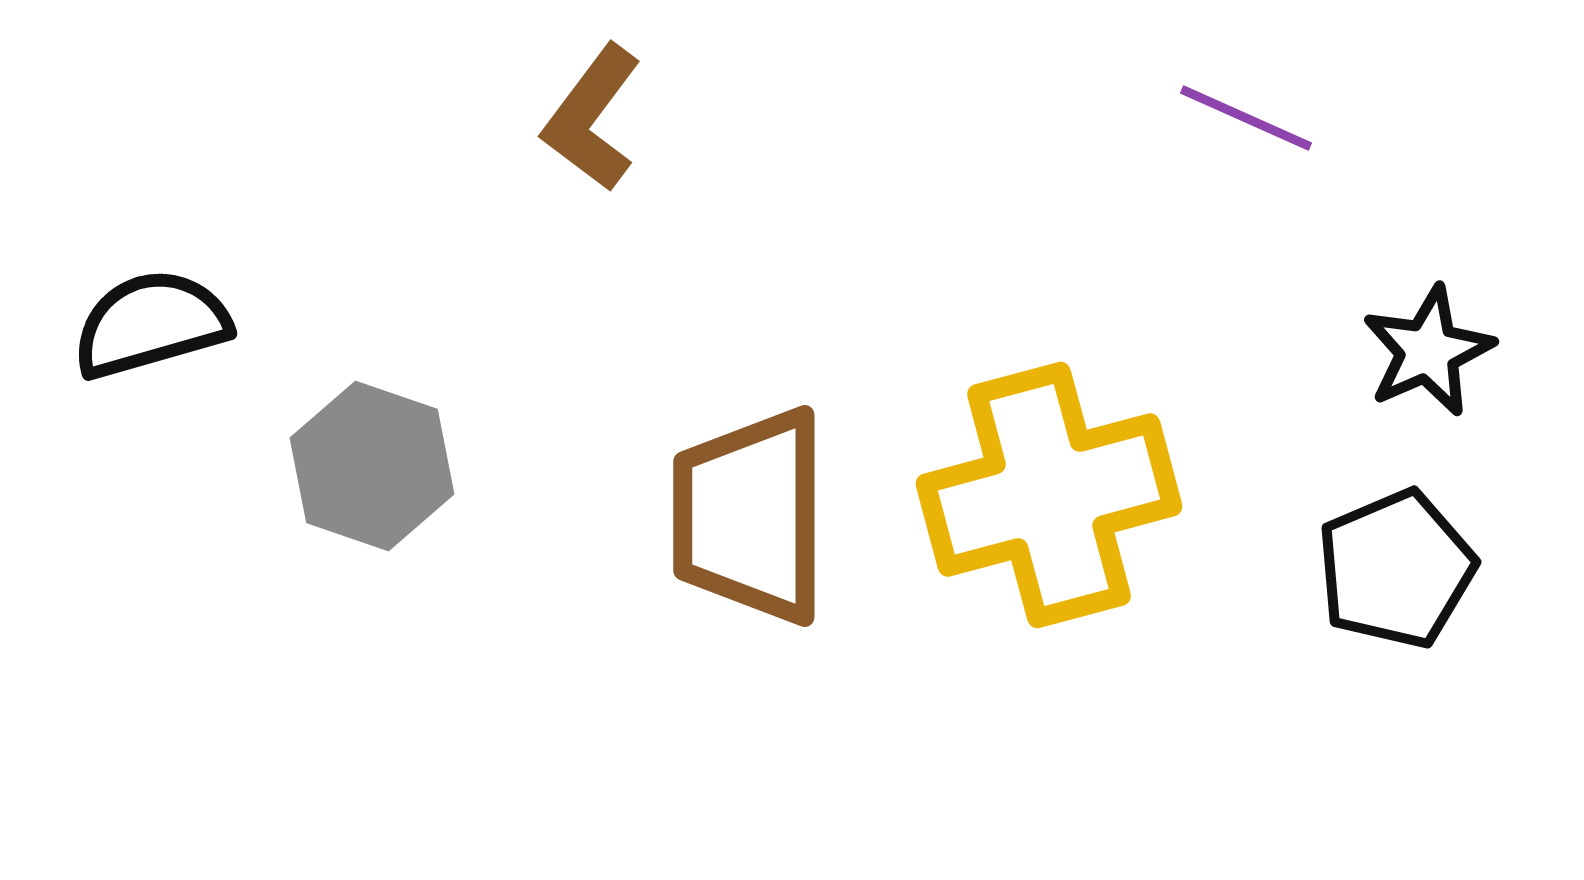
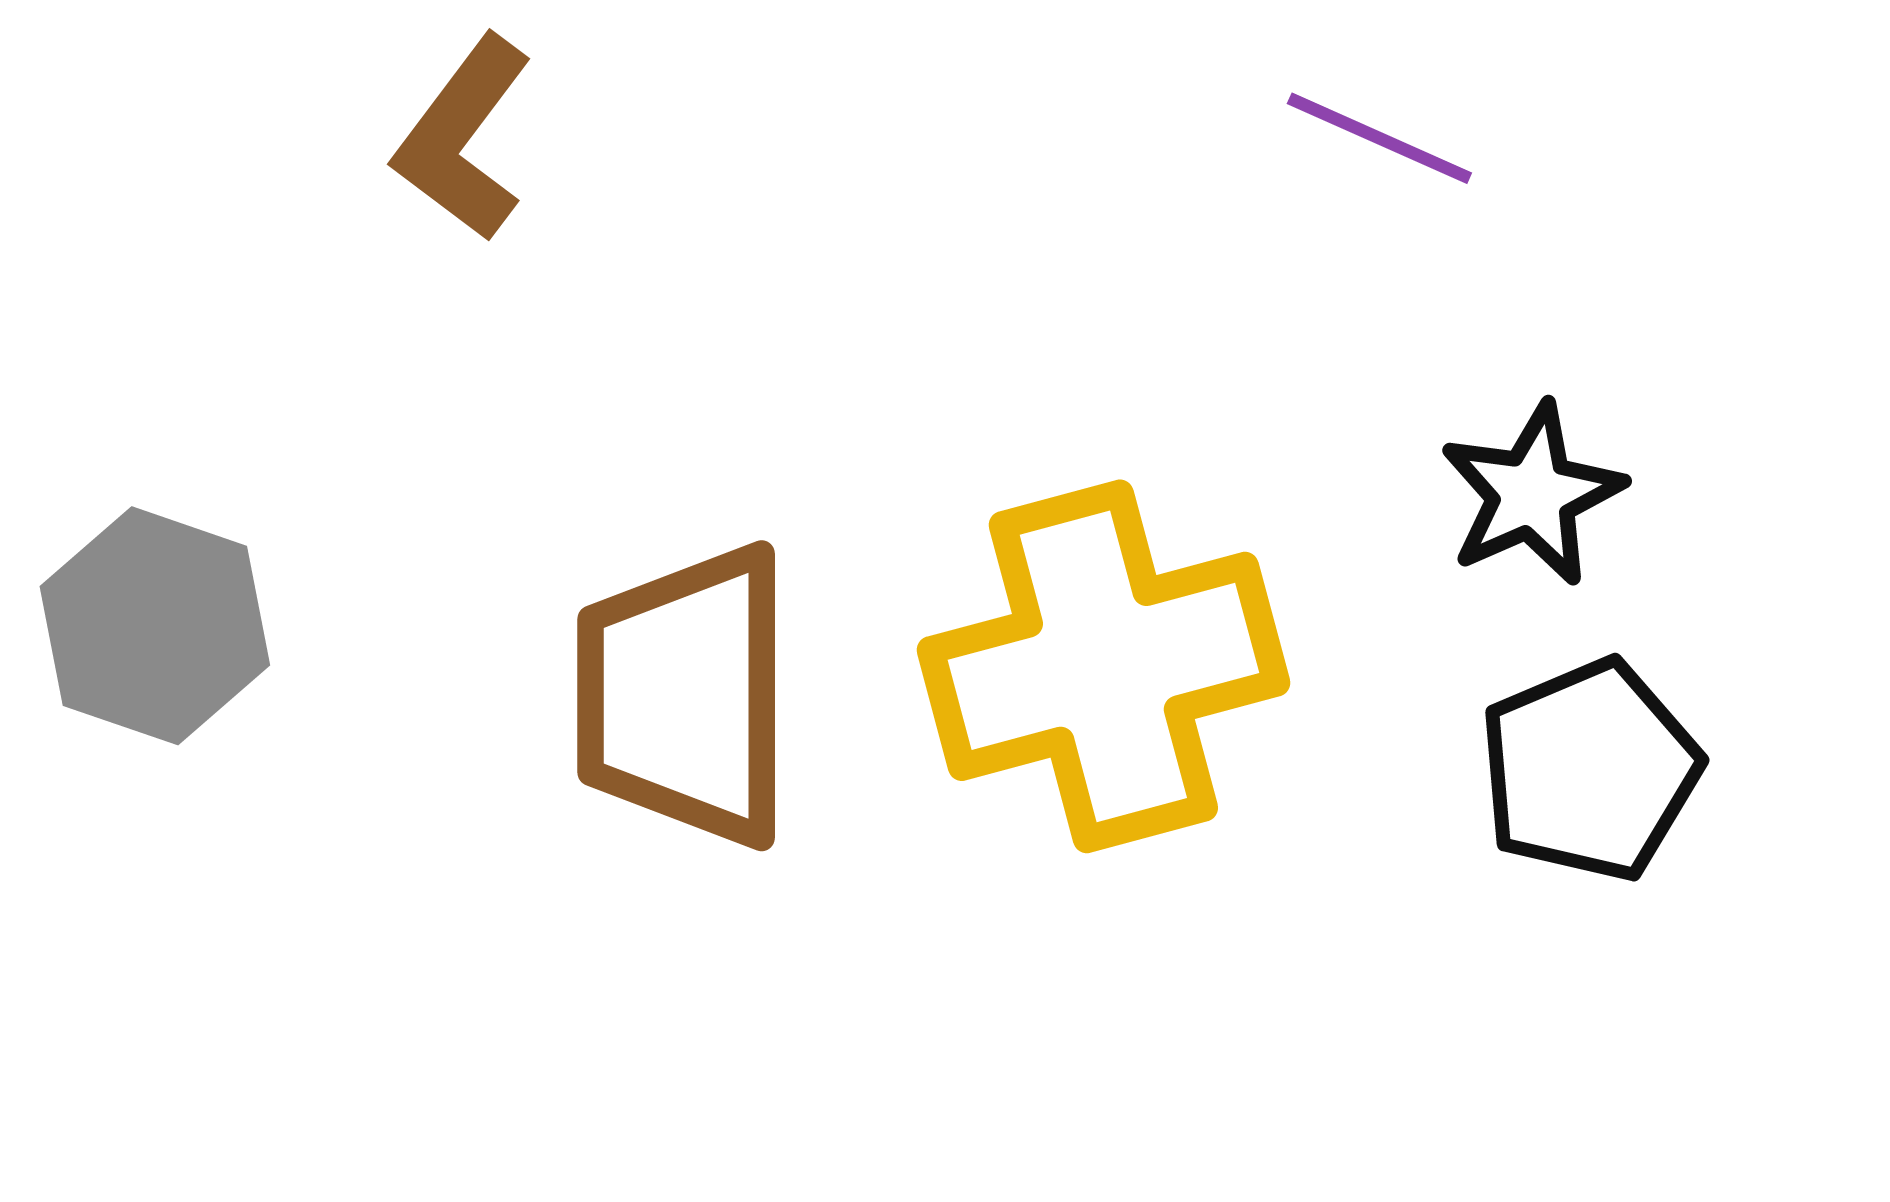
black star: (1428, 351) -> (1532, 494), moved

